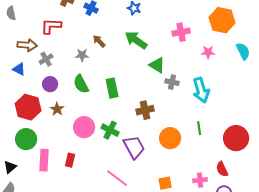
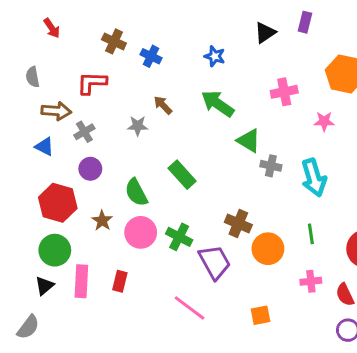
gray semicircle: (11, 13) -> (33, 77), moved
green semicircle: (81, 84) -> (136, 192), moved
green rectangle: (112, 88) -> (182, 175), turned -30
brown star: (57, 109) -> (102, 221), moved
brown cross: (145, 110) -> (238, 224), moved, turned 36
black triangle: (10, 167) -> (44, 286), moved
pink cross: (200, 180) -> (311, 281), moved

